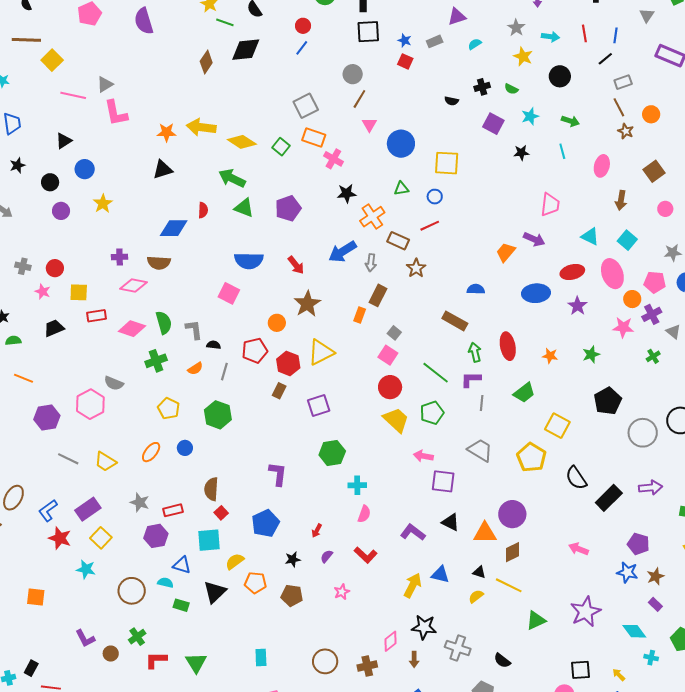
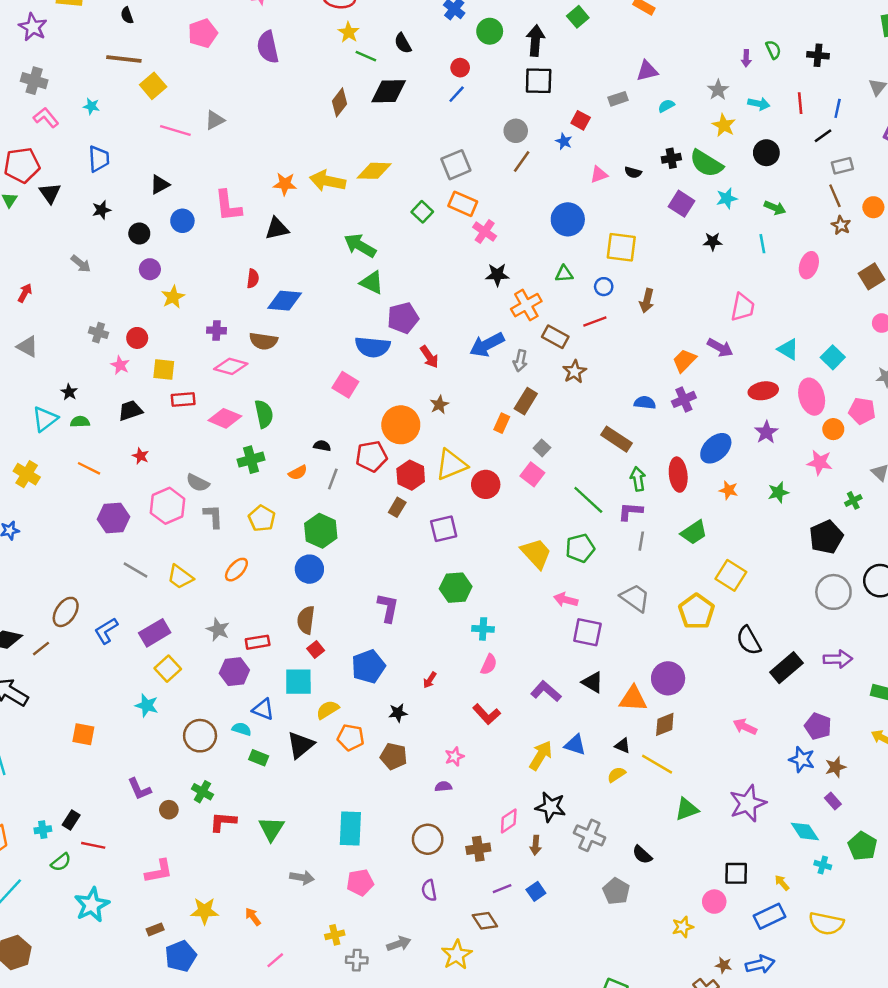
blue star: (405, 40) -> (564, 141), moved
green semicircle: (511, 89) -> (706, 163), size x2.0
pink L-shape: (116, 113) -> (228, 206), moved
pink triangle: (369, 125) -> (599, 175), moved, turned 35
yellow diamond: (242, 142) -> (374, 171), moved, turned -36
brown arrow: (621, 200) -> (647, 301), moved
yellow star: (103, 204) -> (173, 297), moved
purple pentagon: (288, 208) -> (403, 318), moved
red semicircle: (203, 210) -> (253, 279), moved
blue ellipse: (536, 293) -> (716, 448), moved, turned -44
brown star: (307, 304) -> (439, 405), size x0.6
purple cross: (652, 314) -> (684, 399), moved
orange circle: (277, 323) -> (401, 425), size x1.8
gray L-shape: (194, 330) -> (213, 516), moved
red circle: (390, 387) -> (486, 484), moved
black pentagon: (608, 401) -> (826, 537), moved
blue circle: (185, 448) -> (309, 569), moved, size x1.5
red star: (60, 538) -> (141, 456), moved, size x0.6
purple semicircle: (327, 556) -> (443, 786), moved, turned 40
green cross: (137, 637) -> (202, 792), turned -30
cyan rectangle: (261, 658) -> (350, 829), size x1.6

